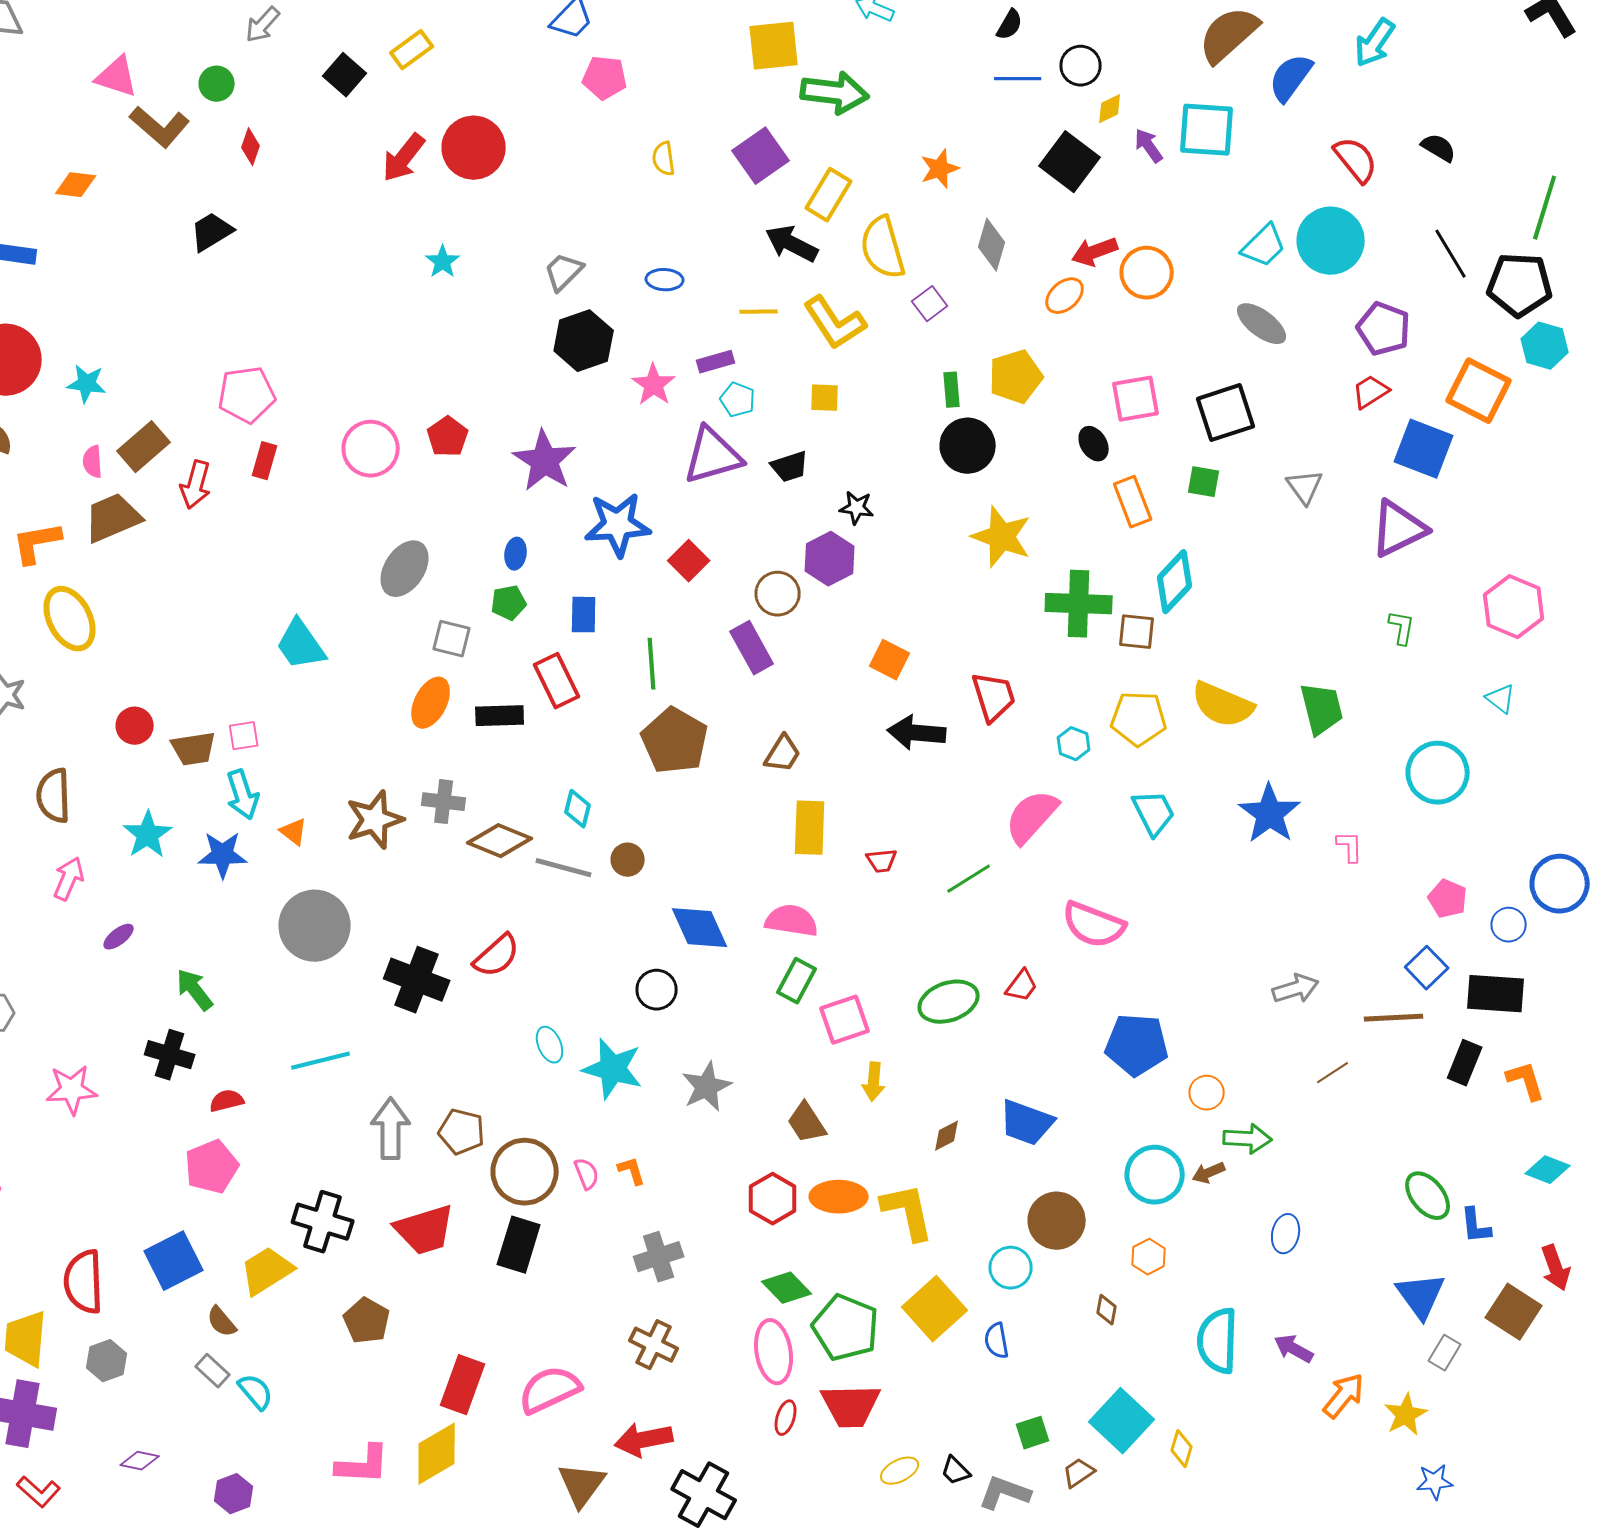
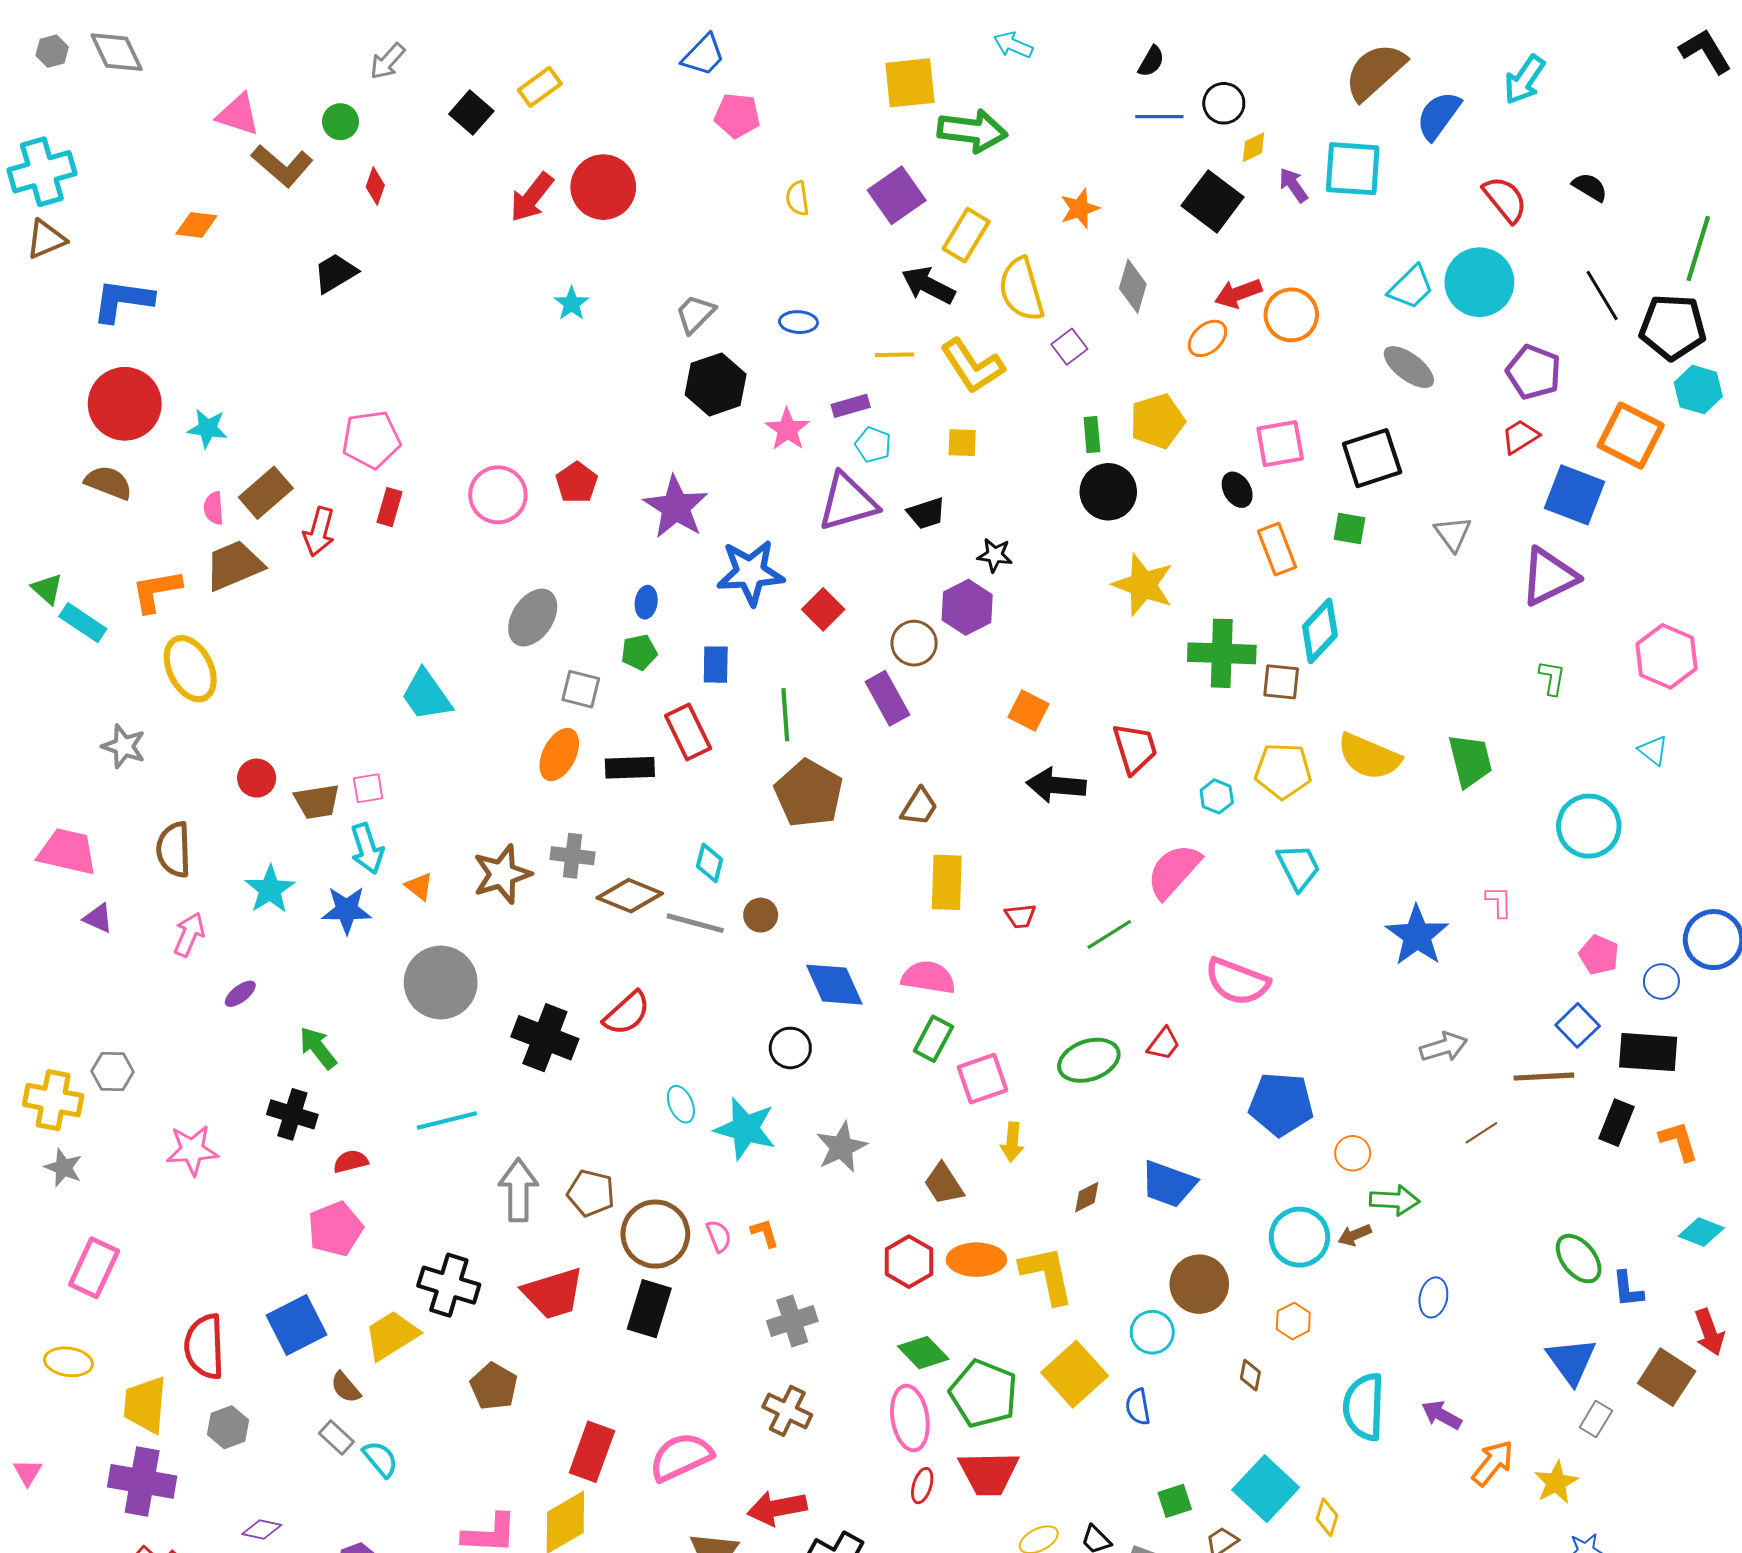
blue star: (1270, 814) -> (1417, 935), moved

